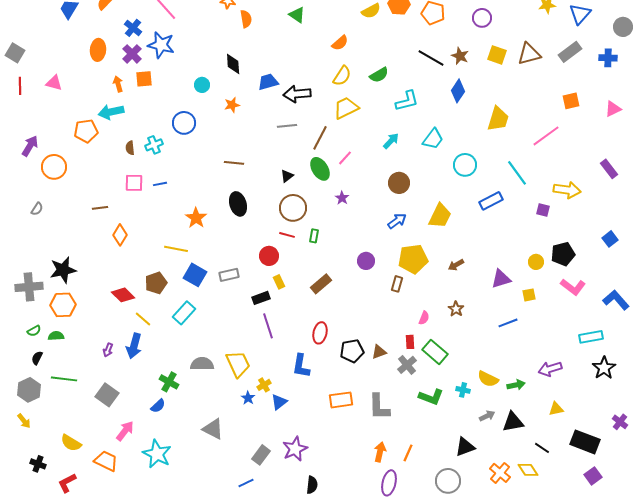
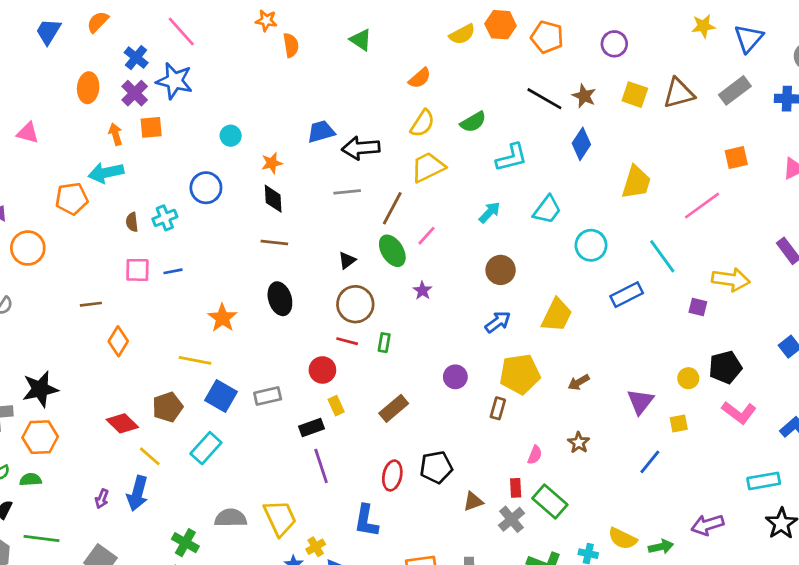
black diamond: (233, 64) -> (273, 199), moved
purple triangle: (501, 279) -> (640, 401), turned -35
blue line: (508, 323) -> (650, 462), turned -30
black pentagon: (352, 351) -> (436, 467), moved

